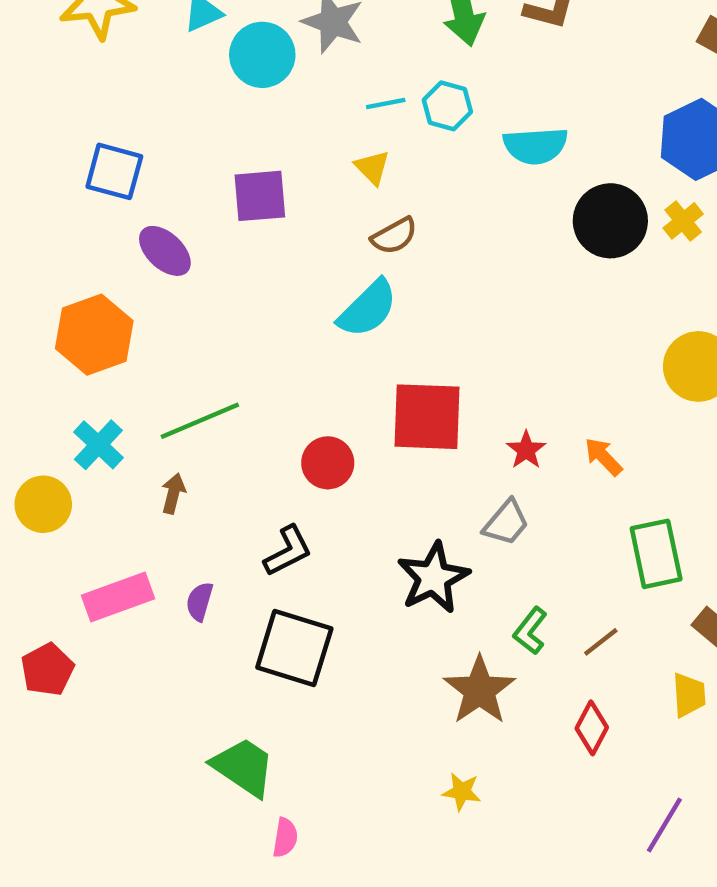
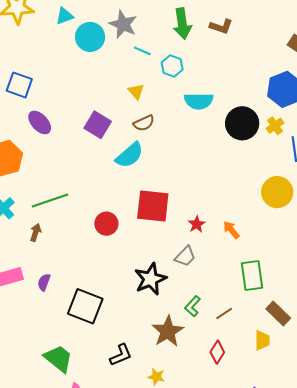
cyan line: (386, 104) -> (142, 51), moved, turned 30
cyan semicircle: (536, 146) -> (199, 101), moved
purple square: (260, 196) -> (98, 125), moved, turned 32
black L-shape: (288, 551) -> (121, 355), moved

